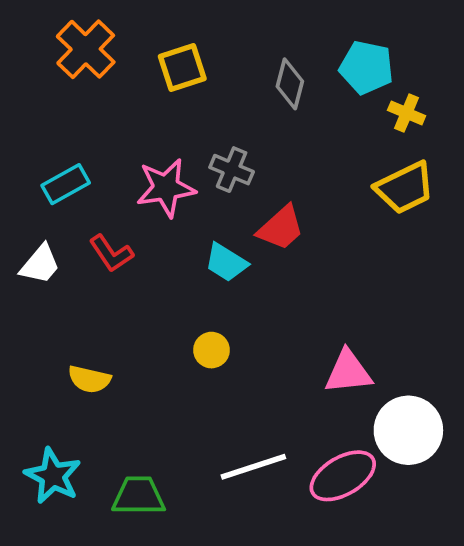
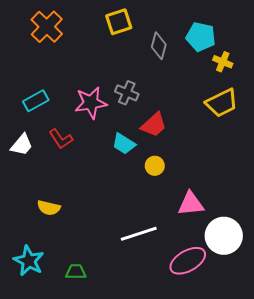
yellow square: (182, 67) -> (119, 22), moved
yellow circle: (211, 350) -> (155, 166), moved
white line: (253, 467) -> (139, 234), moved
green trapezoid: (139, 496) -> (76, 272), size x0.7

